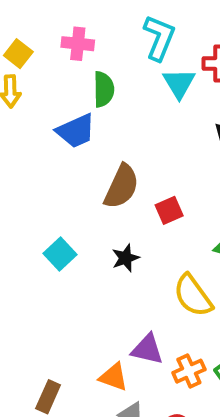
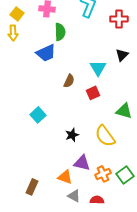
cyan triangle: (179, 83) -> (98, 68), moved
brown semicircle: (121, 187) -> (69, 81), size x0.6
black star: (125, 258) -> (72, 135), moved

